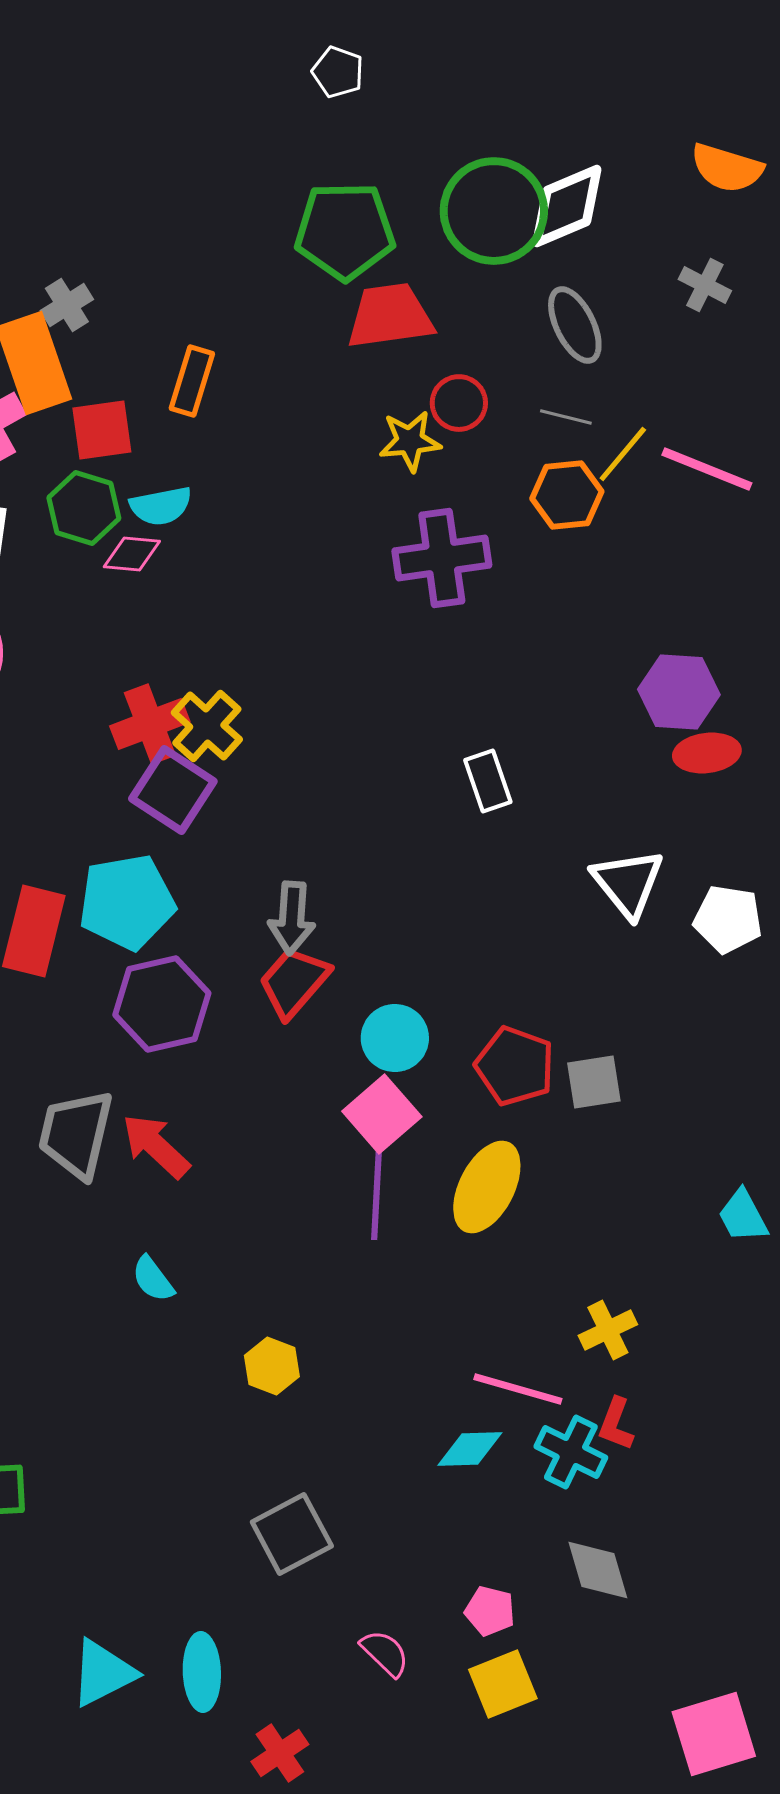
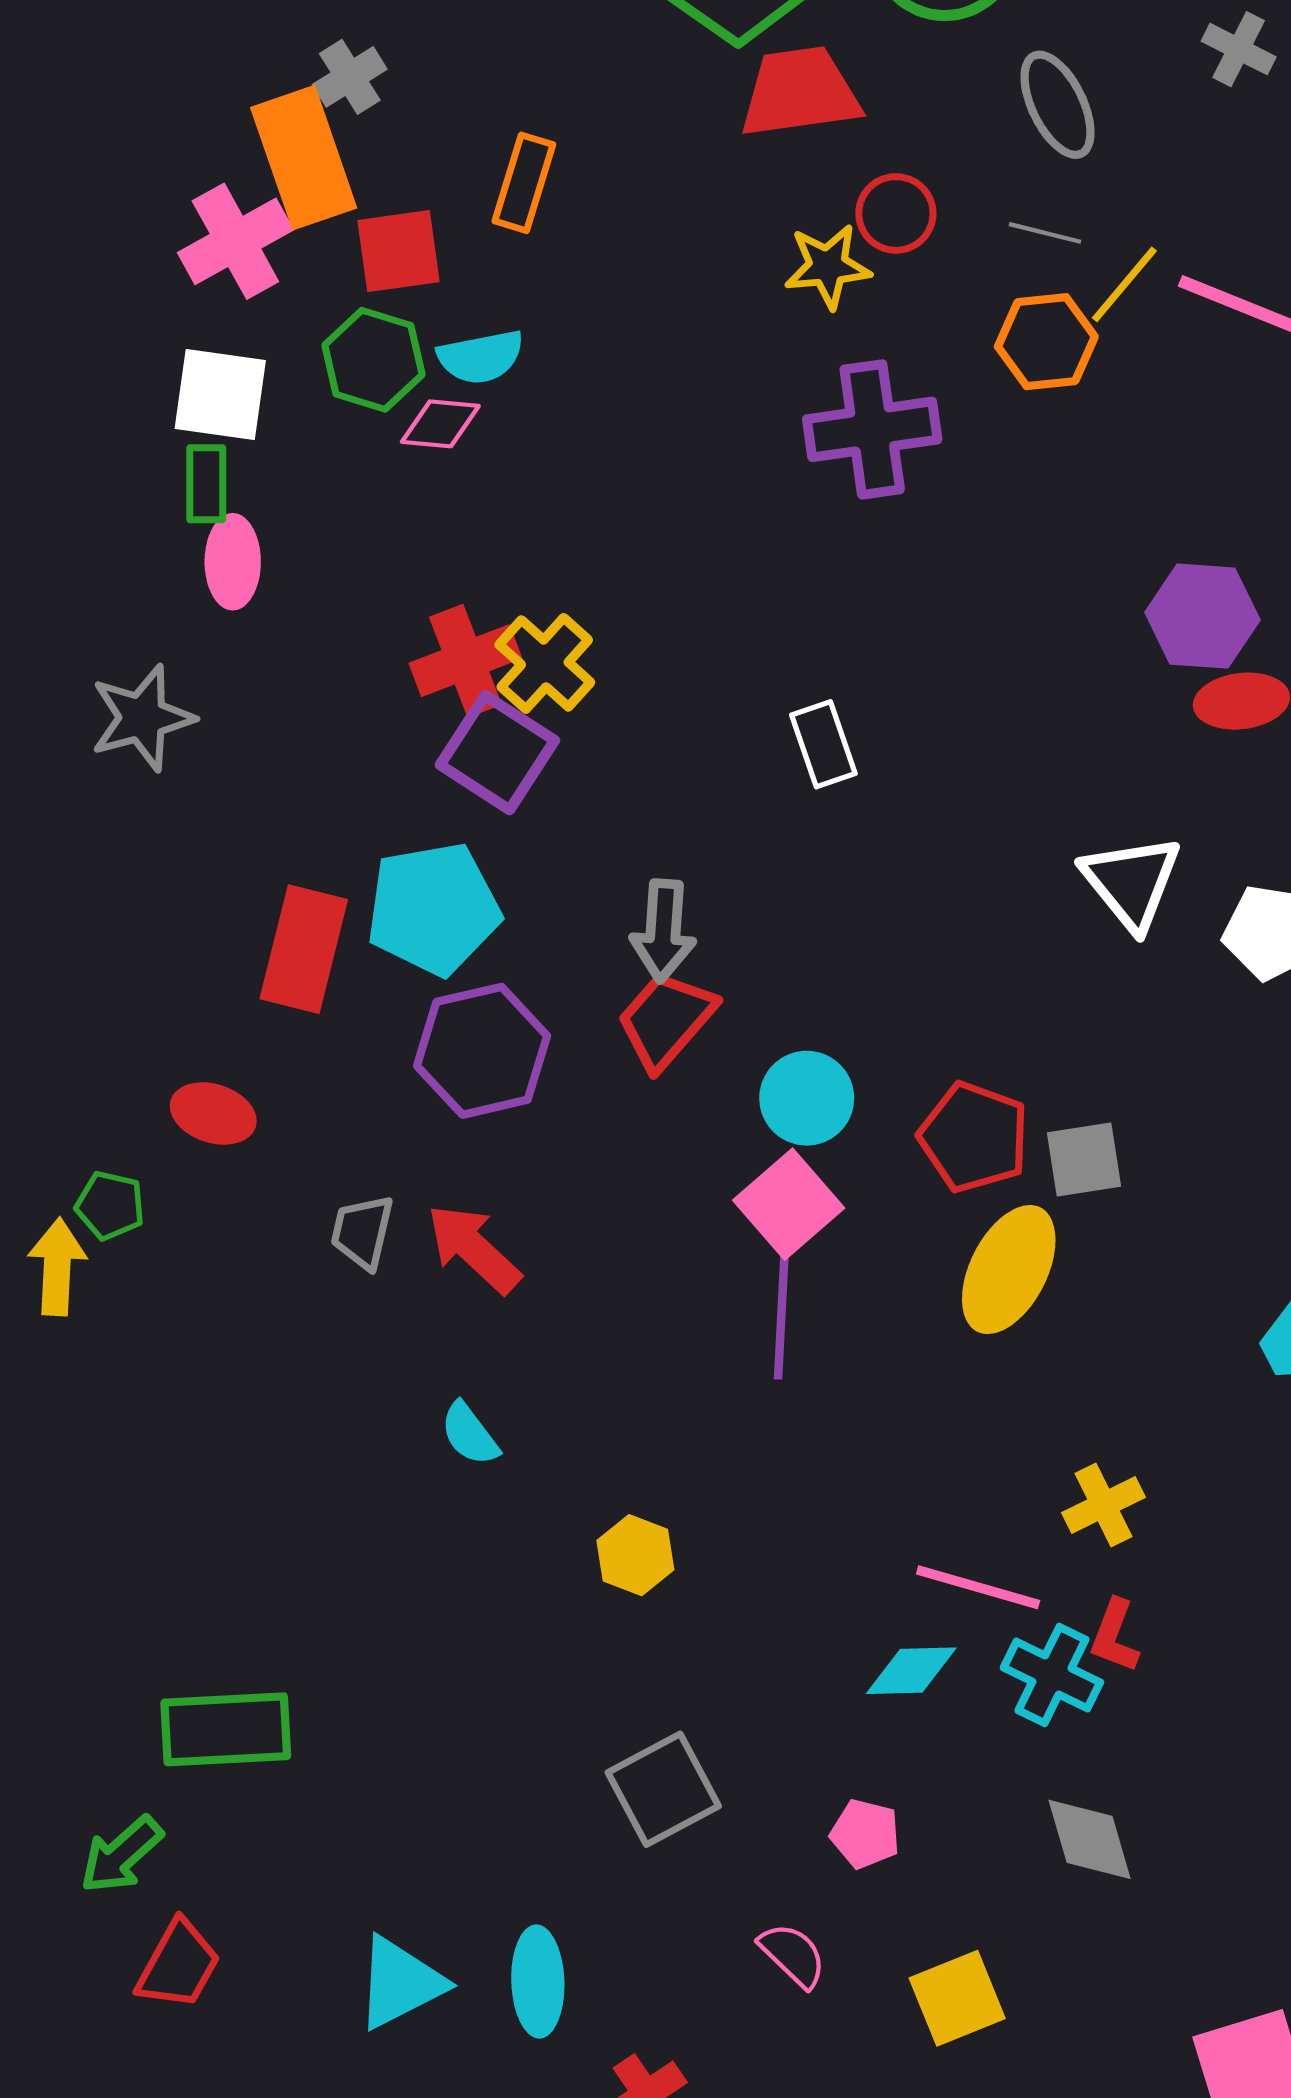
white rectangle: (488, 781) -> (823, 744), moved
gray trapezoid: (76, 1134) -> (362, 1232), size x0.6
yellow ellipse: (487, 1187) -> (1009, 1270), moved
pink pentagon: (490, 1611) -> (865, 1834), moved

